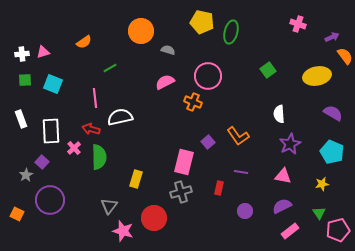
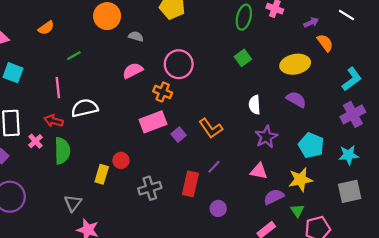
green ellipse: (231, 32) -> (244, 17), moved
purple semicircle: (333, 113) -> (296, 99), moved
pink rectangle: (184, 162) -> (153, 122), moved, turned 55
purple line: (241, 172) -> (214, 167), turned -56
yellow star: (322, 184) -> (300, 180), size x1.6
red rectangle: (219, 188) -> (190, 184), size x1.6
purple semicircle: (282, 206) -> (274, 197), moved
red circle: (154, 218) -> (121, 160), moved, size x0.6

